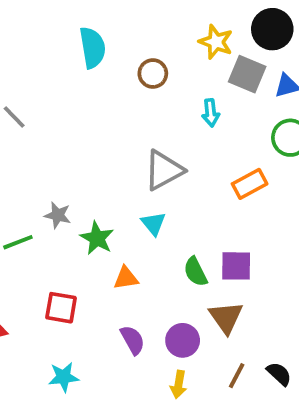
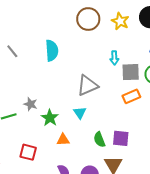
cyan semicircle: (93, 48) -> (52, 50), moved
brown circle: (153, 74) -> (88, 19), moved, size x1.5
gray square: (247, 74) -> (131, 72), moved, turned -30

